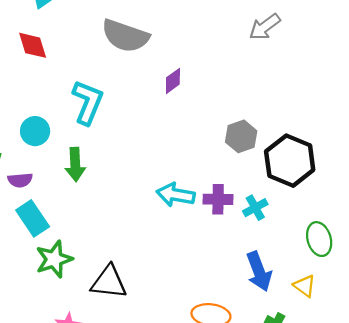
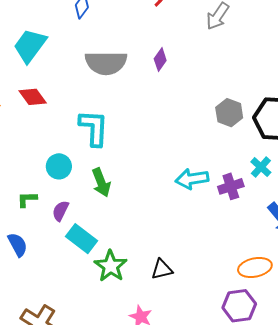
purple diamond: (173, 81) -> (160, 60), moved
purple semicircle: (20, 180) -> (60, 211), turned 140
purple cross: (218, 199) -> (231, 186), moved
black triangle: (109, 282) -> (162, 269), size x0.7

